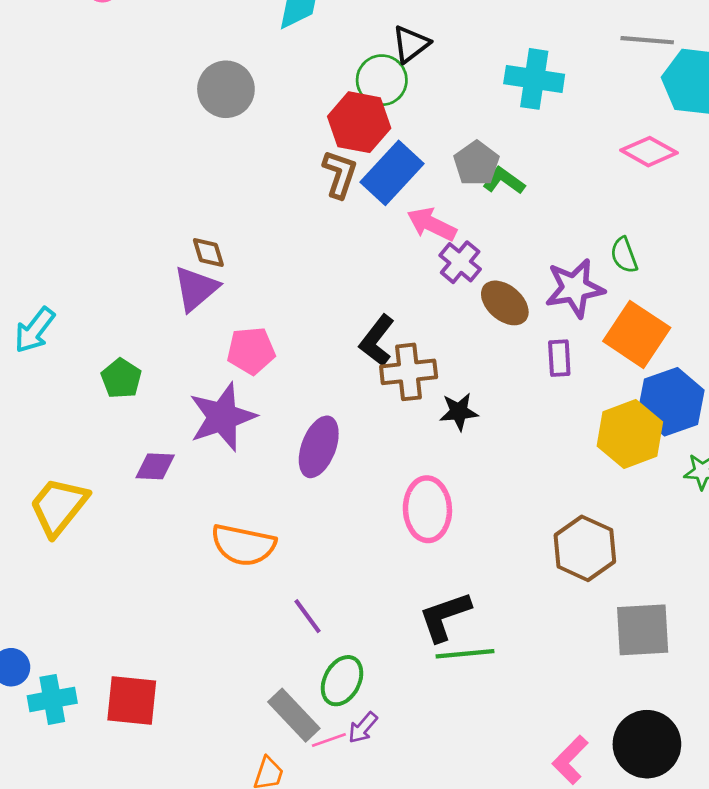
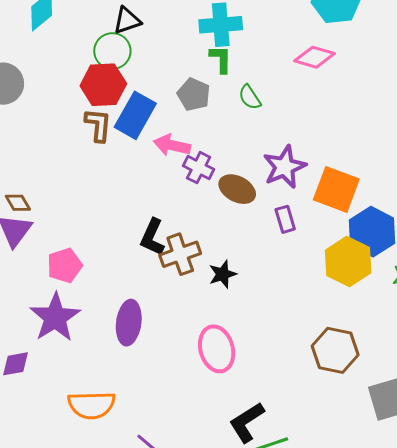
black triangle: (411, 44) -> (127, 21), turned 32
green L-shape: (504, 181) -> (221, 59), moved, turned 68
green semicircle: (624, 255) -> (250, 97), moved

